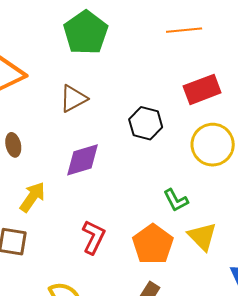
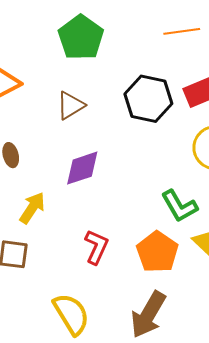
black hexagon: (146, 123) -> (148, 99), moved, size x1.4
green L-shape: (176, 200) -> (179, 206), size x1.4

